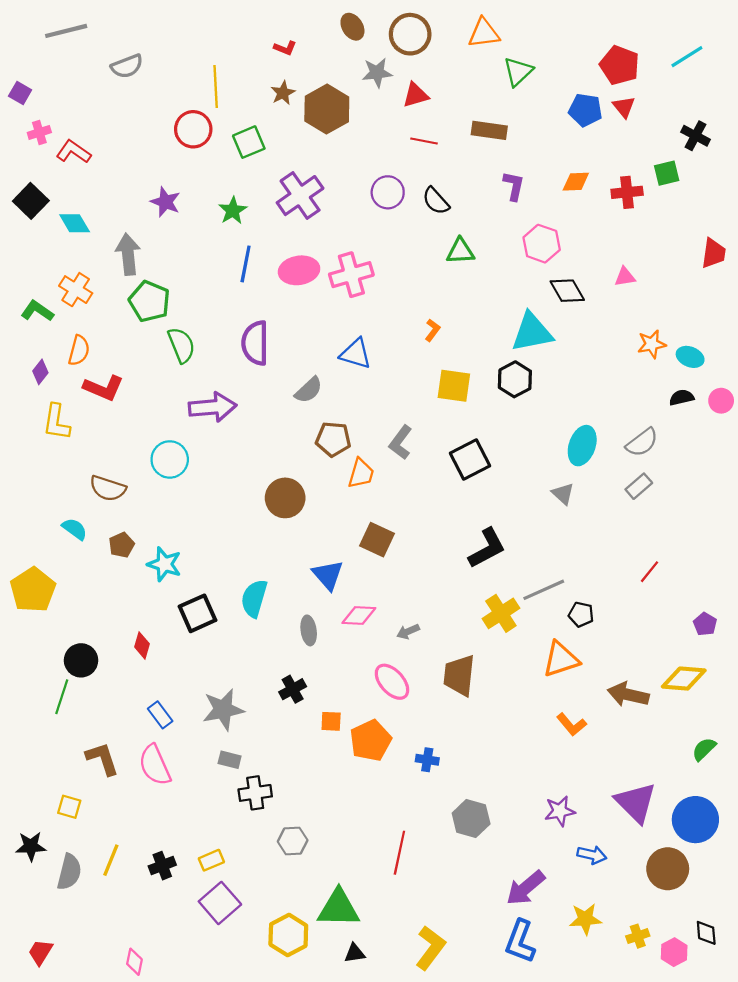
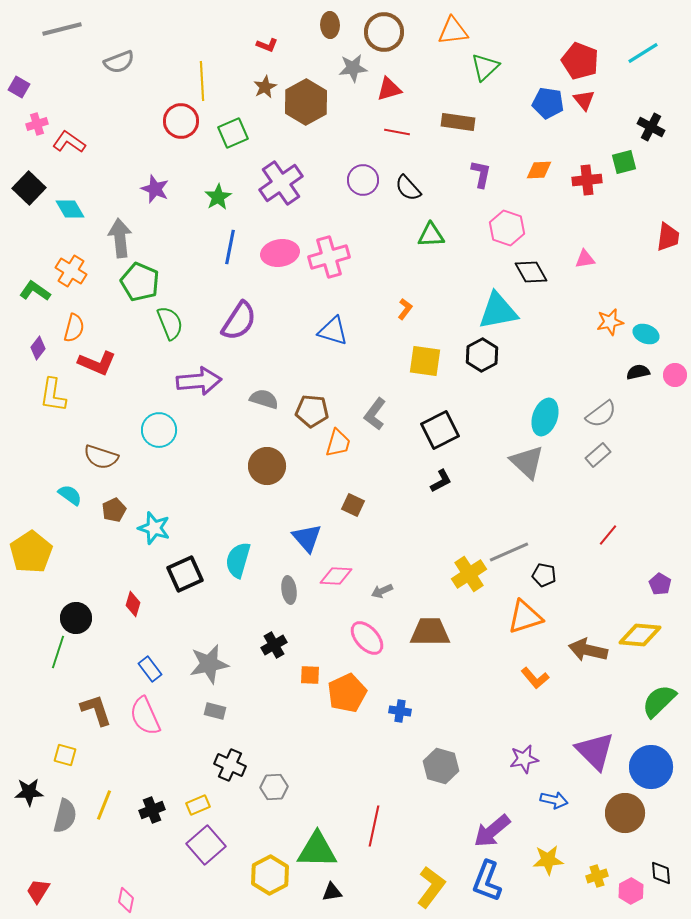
brown ellipse: (352, 27) -> (330, 25), turned 30
purple semicircle: (255, 343) -> (239, 321), turned -147
gray semicircle: (309, 390) -> (264, 399), moved, turned -120
gray triangle: (563, 494) -> (527, 462), size x1.6
brown square: (377, 540) -> (353, 505), size x0.7
black L-shape: (487, 548) -> (441, 481), moved, size x0.6
brown trapezoid: (459, 675) -> (430, 632), turned 84
green semicircle: (704, 749) -> (659, 701), size x1.5
black cross: (255, 793) -> (230, 765), moved, turned 32
red line: (399, 853) -> (374, 826), moved
yellow L-shape: (430, 948) -> (431, 887), moved

